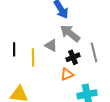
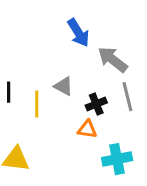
gray arrow: (70, 33) -> (113, 59), moved
orange triangle: (67, 74) -> (87, 129), turned 32

